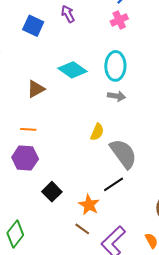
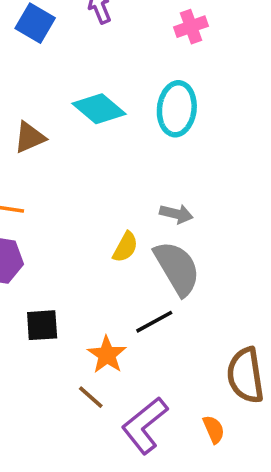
gray arrow: (117, 96) -> (176, 214), moved
yellow semicircle: (97, 132) -> (125, 247), moved
black square: (52, 192) -> (42, 325), turned 36

